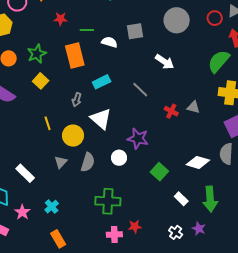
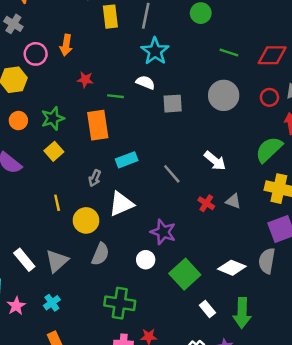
white semicircle: (109, 42) -> (145, 82), moved
white arrow: (165, 62) -> (215, 161), moved
white triangle: (101, 119) -> (121, 204), turned 50
white circle: (119, 158) -> (146, 260), moved
gray triangle: (61, 162) -> (57, 261), moved, size x1.5
green square: (159, 172) -> (185, 274), size x1.4

